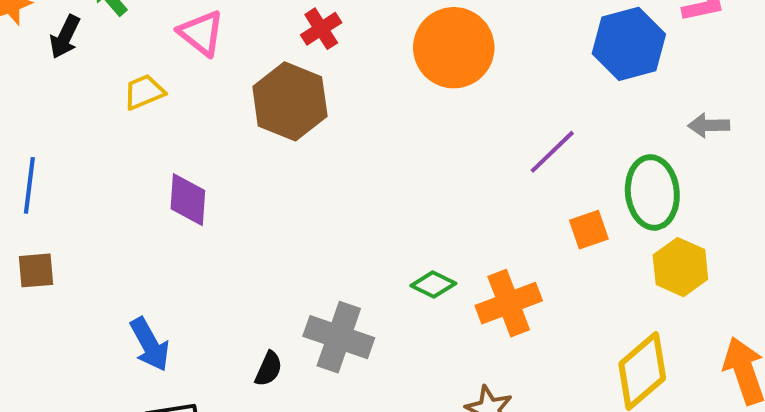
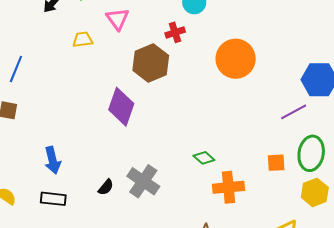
purple line: (552, 152) -> (294, 112), moved
purple diamond: (188, 200) -> (121, 107), moved, size x1.4
green diamond: (433, 284) -> (204, 158), moved

